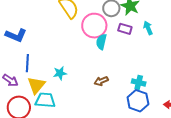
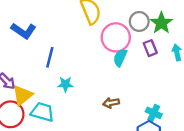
purple rectangle: (125, 29) -> (150, 48), turned 40
blue line: (27, 63) -> (50, 57), moved
yellow triangle: (36, 85) -> (22, 95), moved

